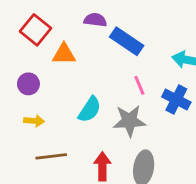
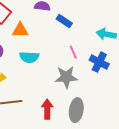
blue rectangle: (127, 41) -> (64, 21), size x0.7
cyan semicircle: (90, 109) -> (29, 57), moved, turned 60

